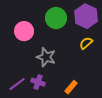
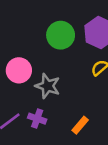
pink circle: (24, 31) -> (19, 70), moved

